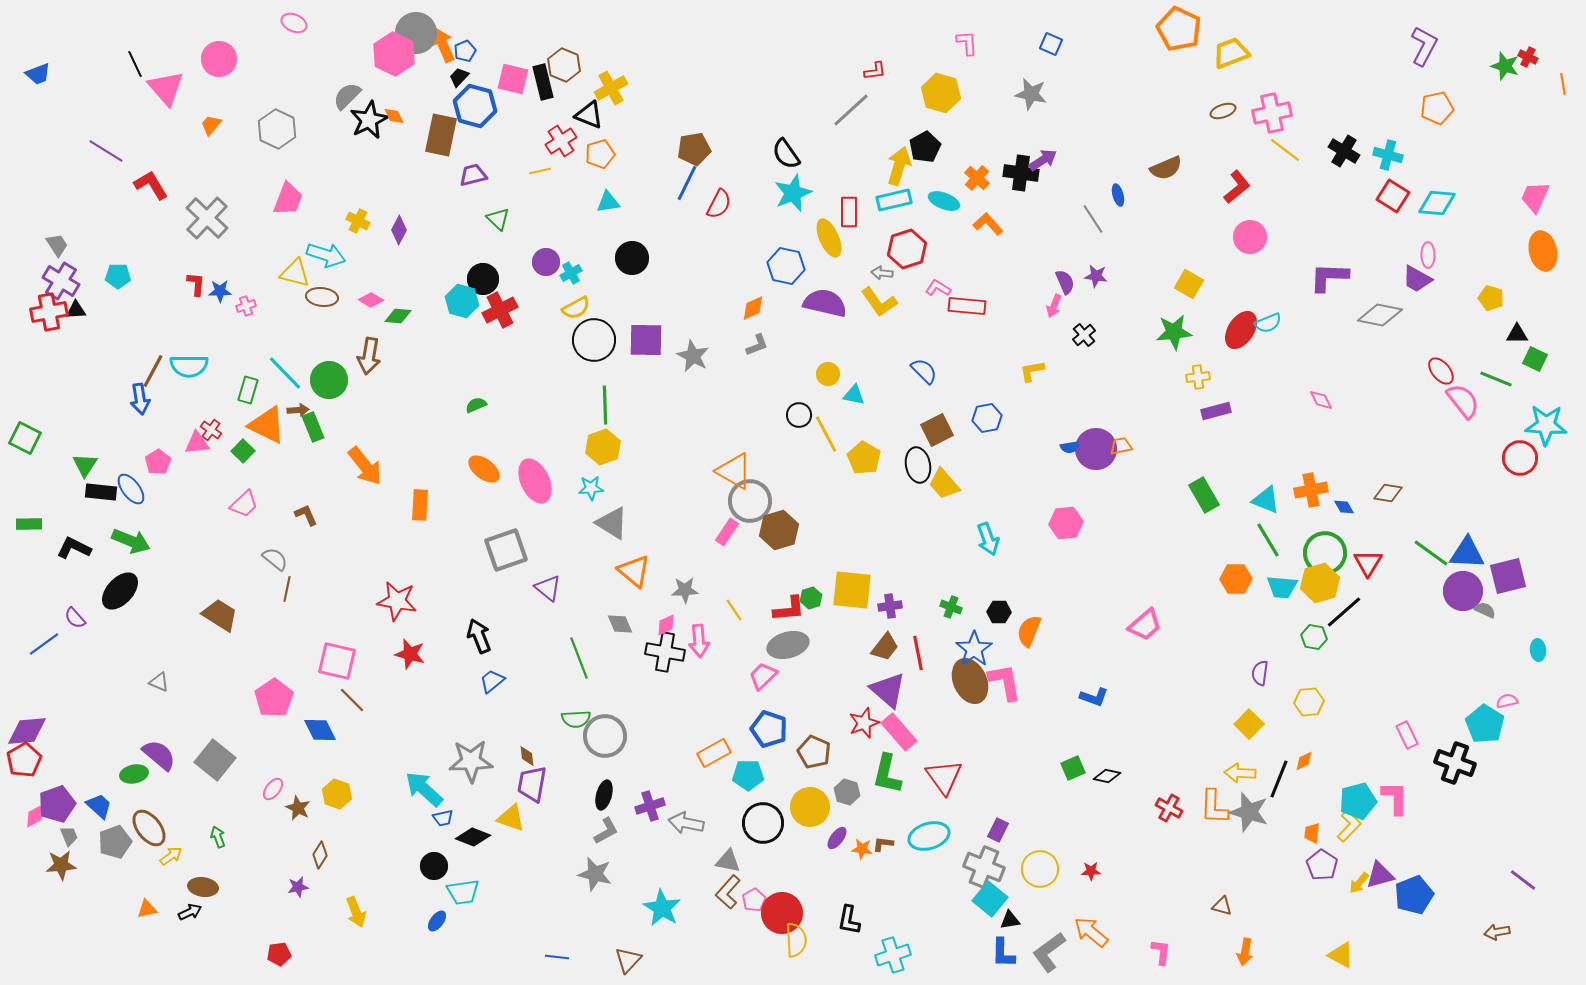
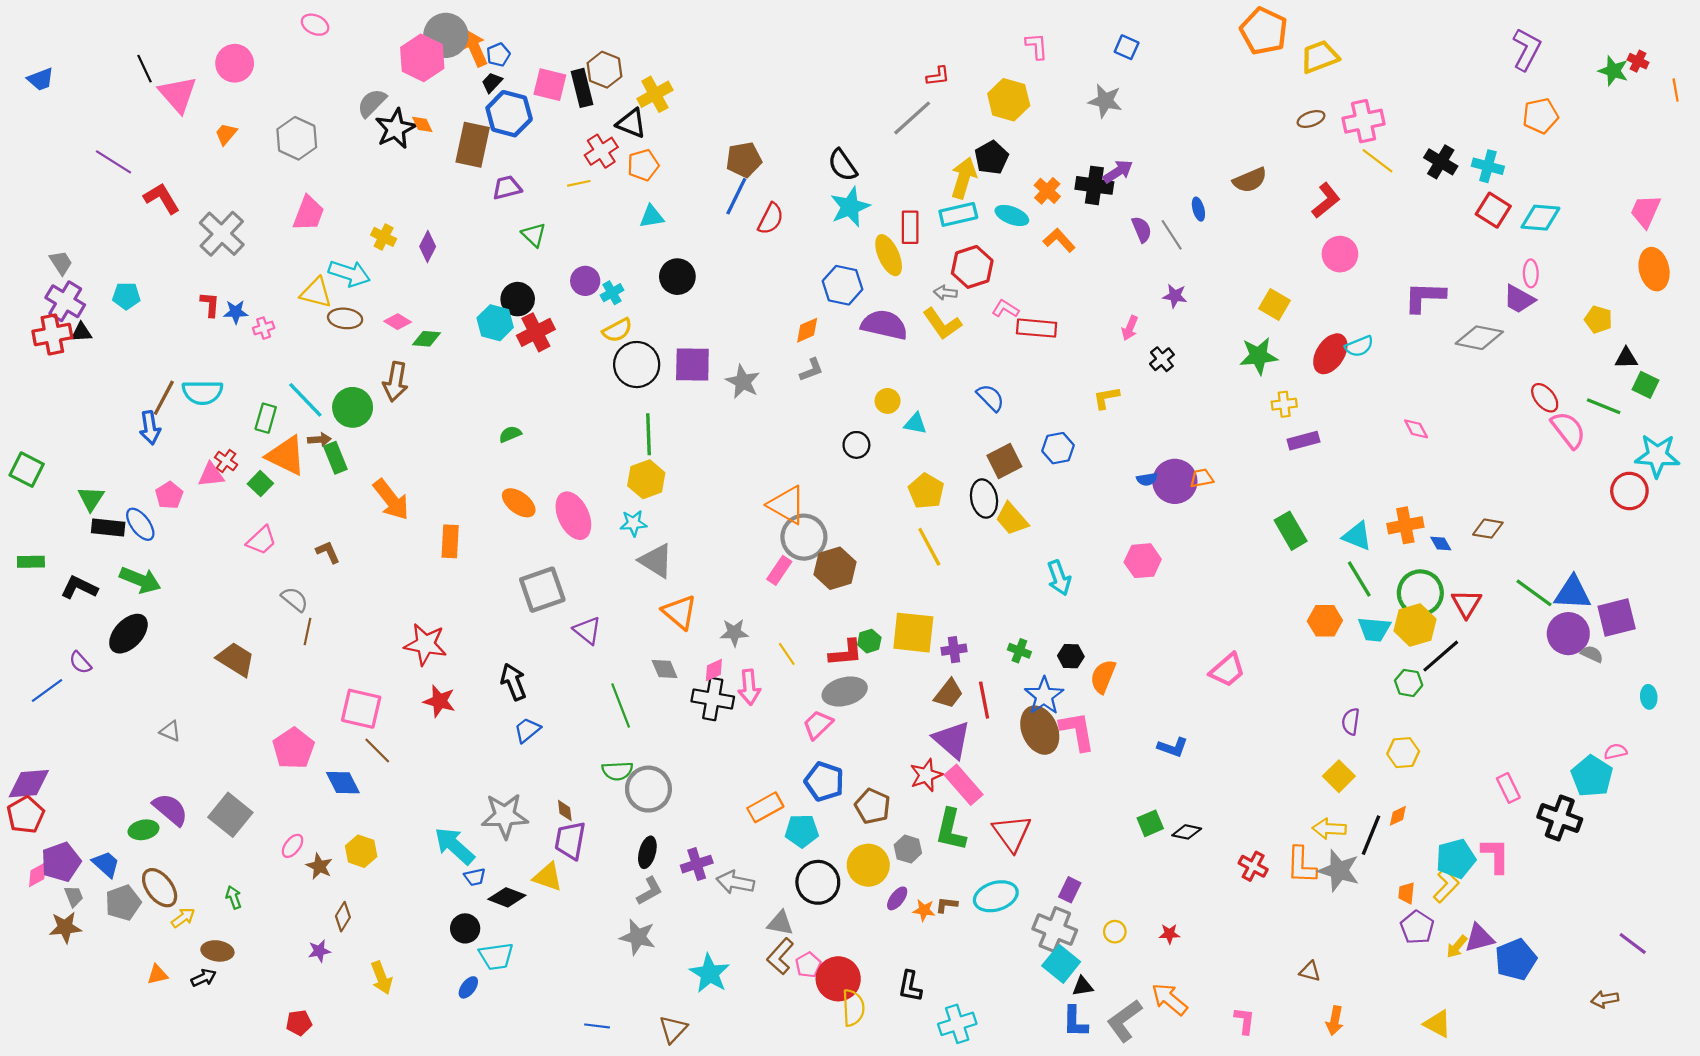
purple semicircle: (1065, 282) -> (1142, 229), moved
yellow line: (826, 434) -> (929, 547), moved
yellow circle: (1040, 869) -> (1115, 932), size x0.6

